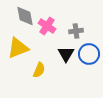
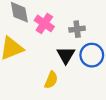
yellow semicircle: (39, 70) -> (51, 80), moved

